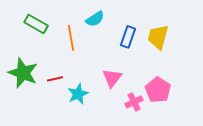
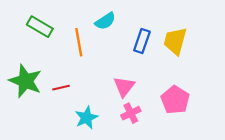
cyan star: (78, 94) -> (86, 118), moved
pink cross: (134, 102) -> (131, 113), moved

